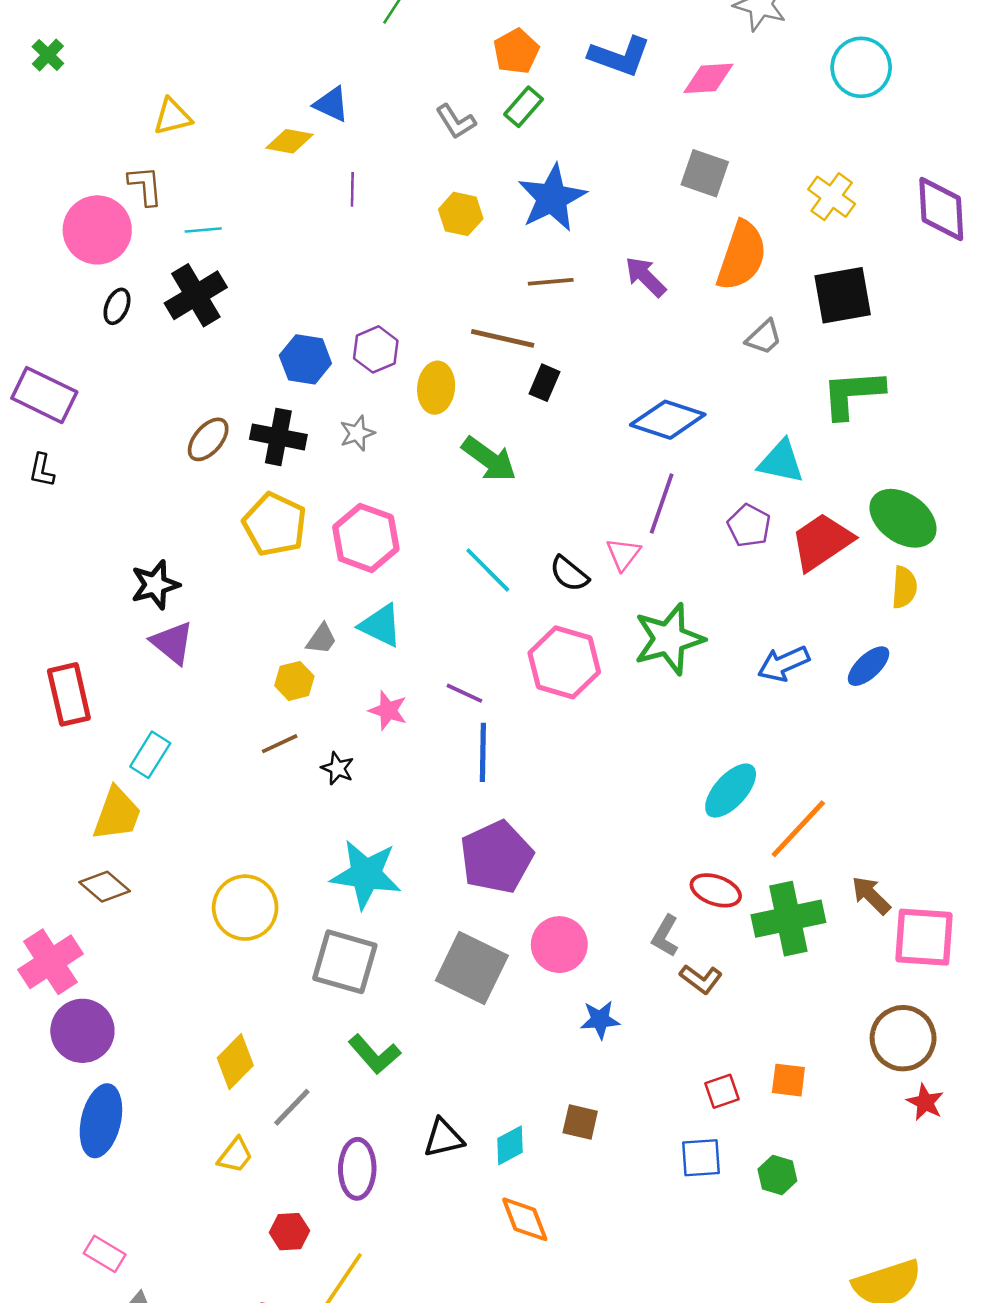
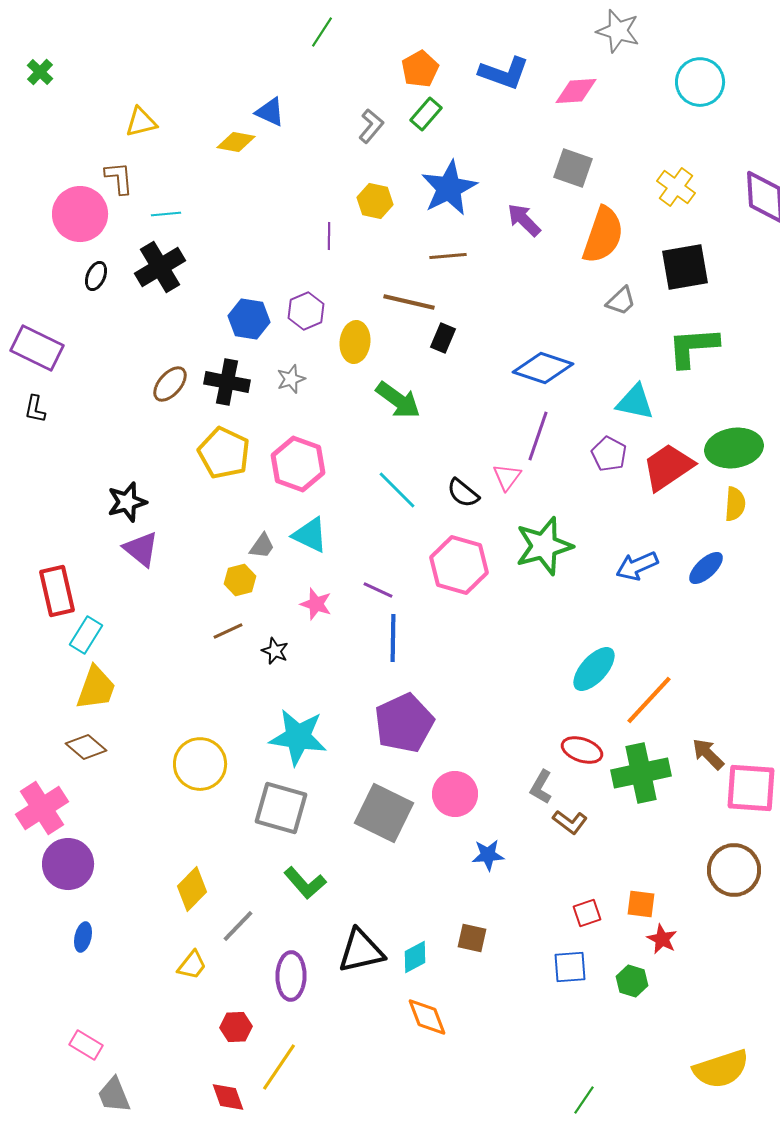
gray L-shape: (456, 122) -> (371, 126), turned -108
purple line: (352, 189) -> (329, 236), moved
purple arrow: (646, 277) -> (524, 220), moved
green ellipse: (903, 518) -> (734, 448), turned -44
cyan rectangle: (150, 755) -> (86, 635), moved
red star: (925, 1102) -> (662, 939), moved
blue ellipse: (101, 1121) -> (83, 937), size x0.5
black triangle: (443, 1138) -> (361, 951), size x1.4

